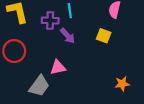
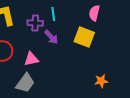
yellow square: (104, 36) -> (84, 37), size x1.5
pink triangle: (58, 67) -> (31, 59), moved

